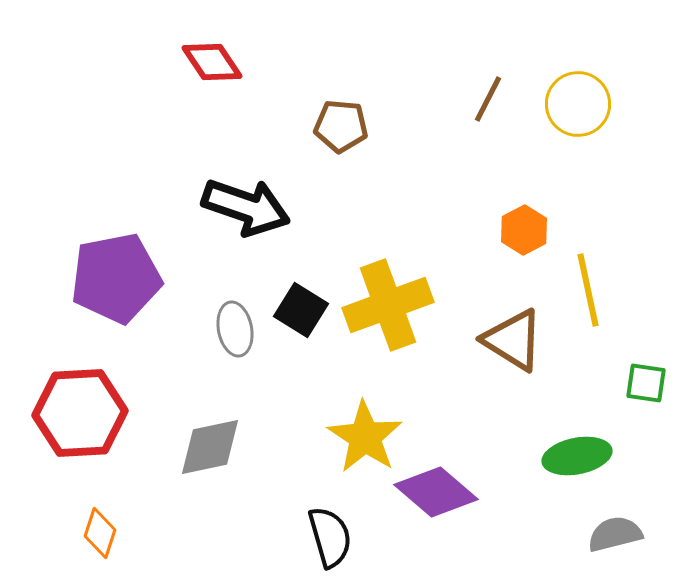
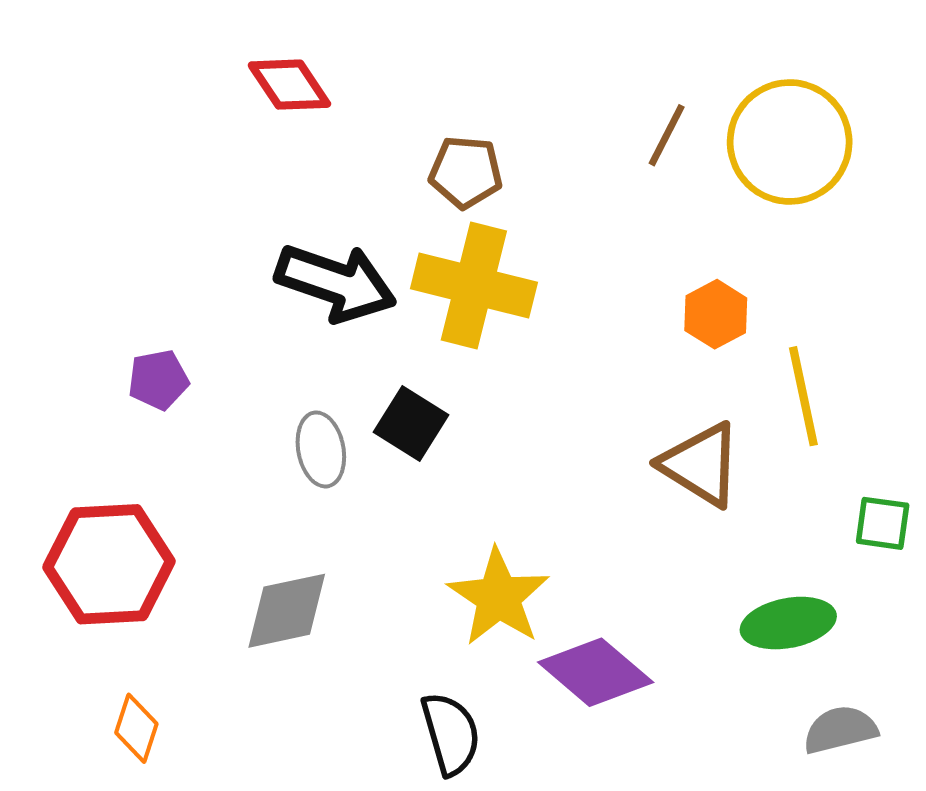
yellow circle: (578, 104) -> (790, 142), size x1.4
purple pentagon: (116, 278) -> (158, 380), size x0.5
yellow cross: (388, 305) -> (474, 285), moved, turned 34

